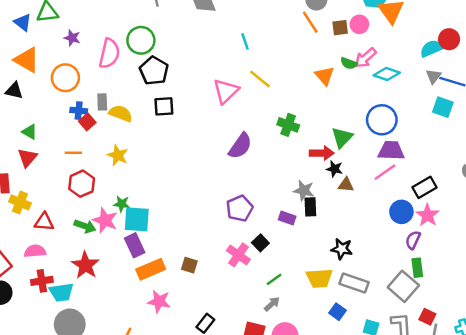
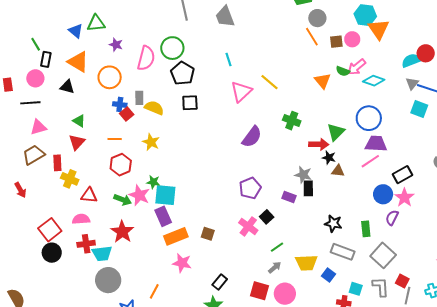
cyan line: (245, 41) -> (228, 59), moved
green rectangle: (417, 268) -> (366, 229), moved
yellow trapezoid: (319, 278) -> (306, 263), moved

